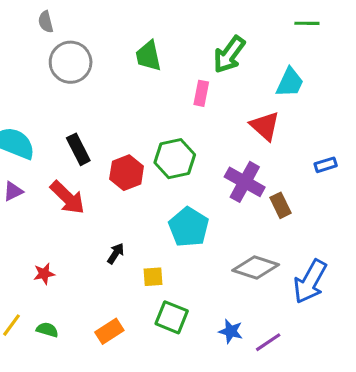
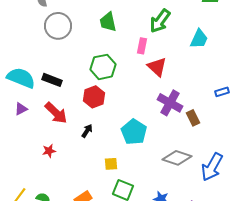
red triangle: (265, 126) -> (157, 67), moved
black rectangle: (78, 149) -> (52, 80), moved, turned -42
green hexagon: (175, 159) -> (103, 67), moved
black arrow: (116, 253) -> (87, 131), moved
red star: (44, 274) -> (49, 151), moved

